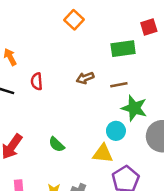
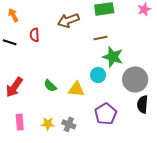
brown arrow: (85, 78) -> (68, 20), moved, size x1.5
yellow triangle: (103, 153) -> (76, 89), moved

